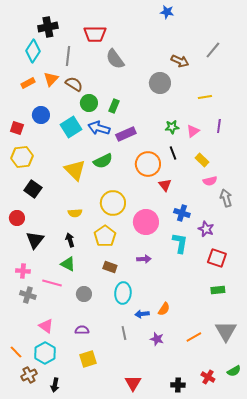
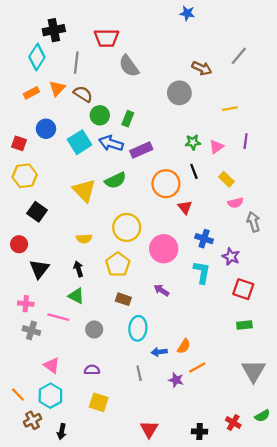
purple arrow: (144, 259) -> (161, 290), turned -144
orange line: (194, 337) -> (197, 368), moved
yellow square: (88, 359) -> (99, 402), turned 36

